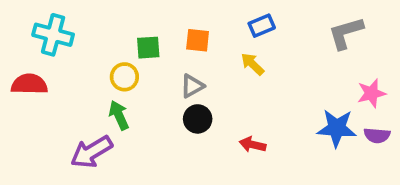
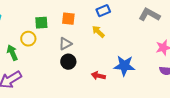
gray L-shape: (346, 33) -> (149, 15), turned 45
green arrow: (119, 115) -> (12, 53), moved
blue star: (337, 128) -> (124, 66), moved

